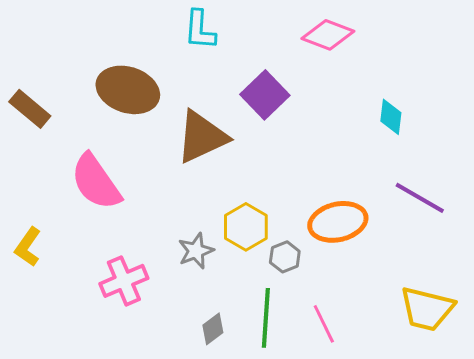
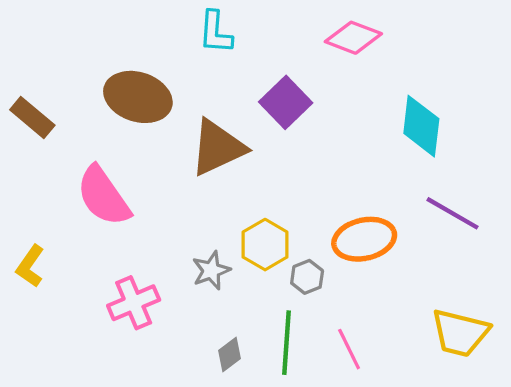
cyan diamond: (391, 117) -> (421, 126), size x1.6

